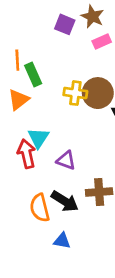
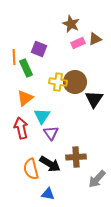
purple square: (65, 24) -> (39, 49), moved
orange triangle: (19, 100) -> (25, 98), moved
cyan triangle: (38, 138) -> (42, 116), moved
purple triangle: (66, 160) -> (51, 133), turned 35

